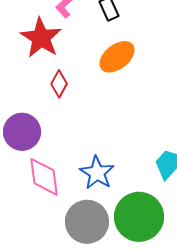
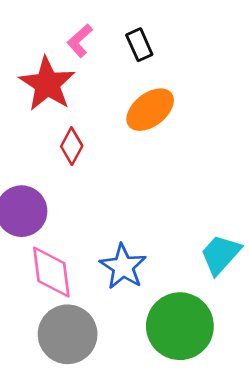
gray circle: (87, 222) -> (68, 334), moved

